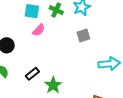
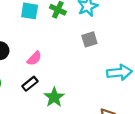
pink semicircle: (39, 30) -> (34, 58), moved

